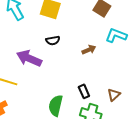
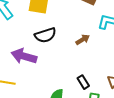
black semicircle: (53, 41) -> (45, 35), size x1.5

